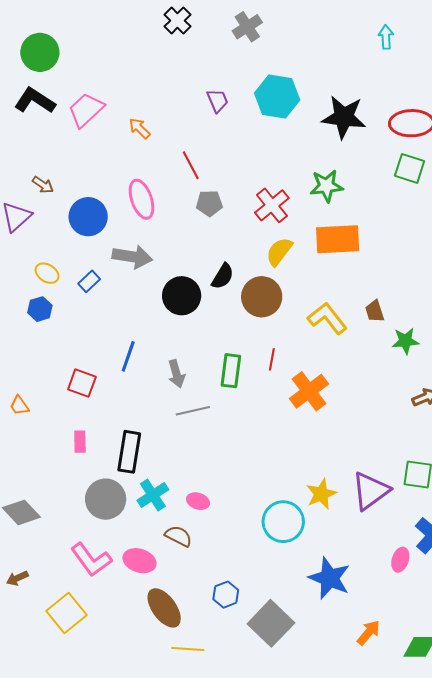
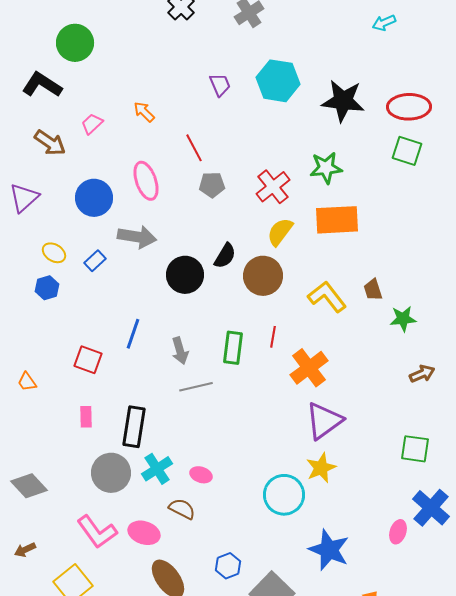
cyan arrow: (386, 37) -> (384, 23), turned -110
green circle: (40, 52) -> (75, 43), moved
pink trapezoid: (86, 110) -> (92, 124), moved, size x0.6
brown arrow: (43, 185) -> (50, 143), moved, size x1.5
purple triangle: (371, 491) -> (324, 421), moved

